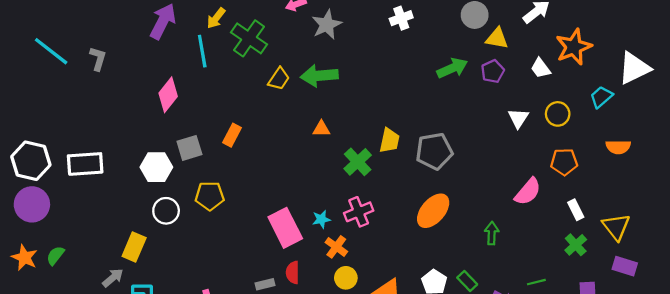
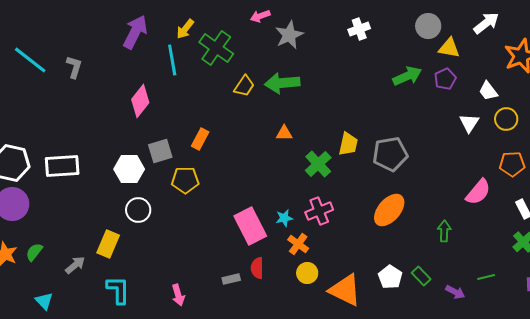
white trapezoid: (541, 68) -> (488, 91), moved
yellow pentagon: (210, 196) -> (185, 180), moved
gray arrow: (113, 278) -> (75, 265), moved

